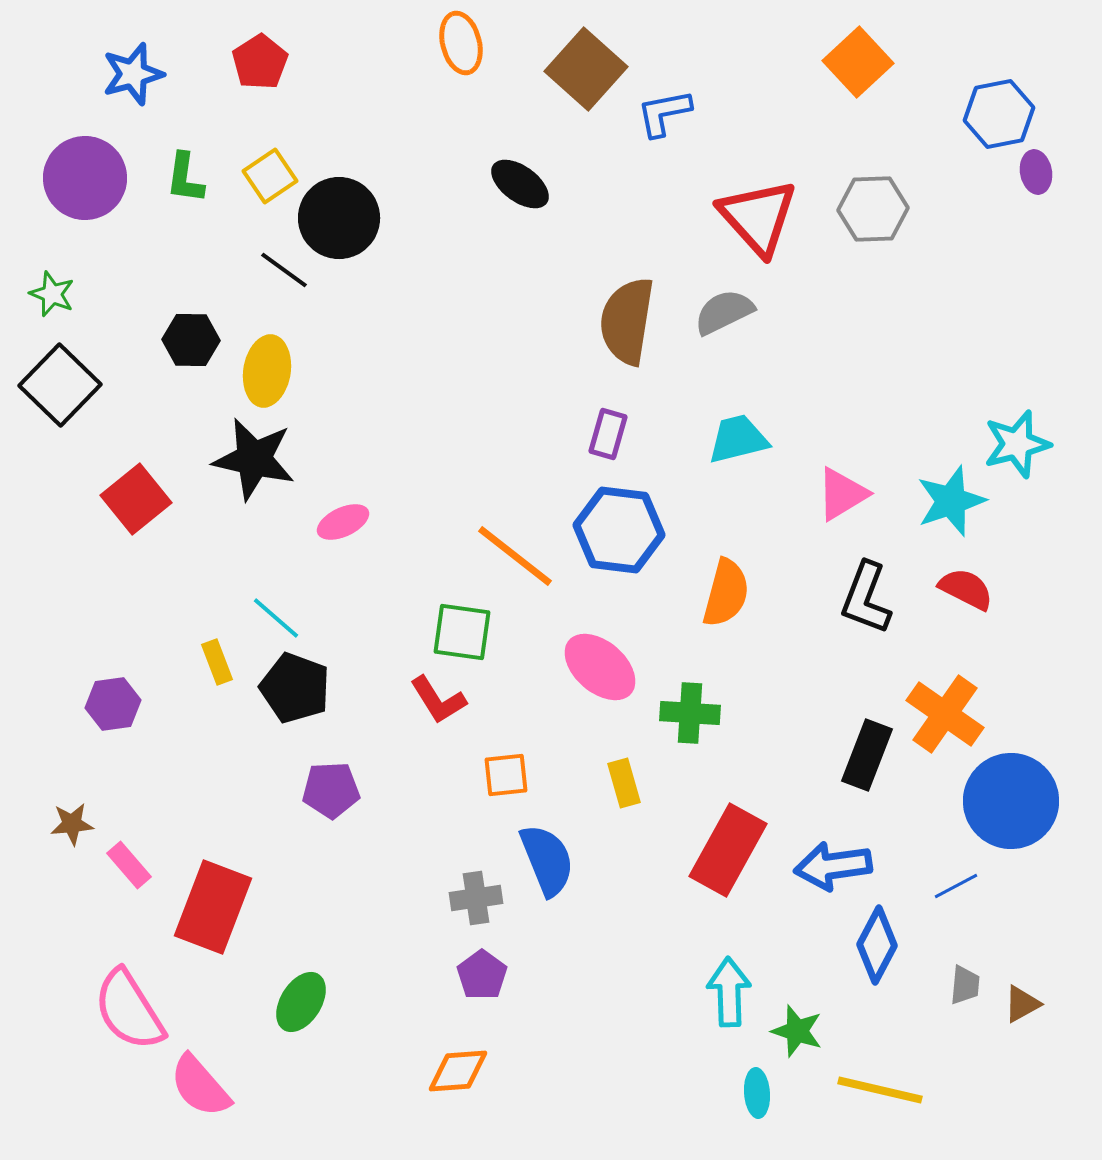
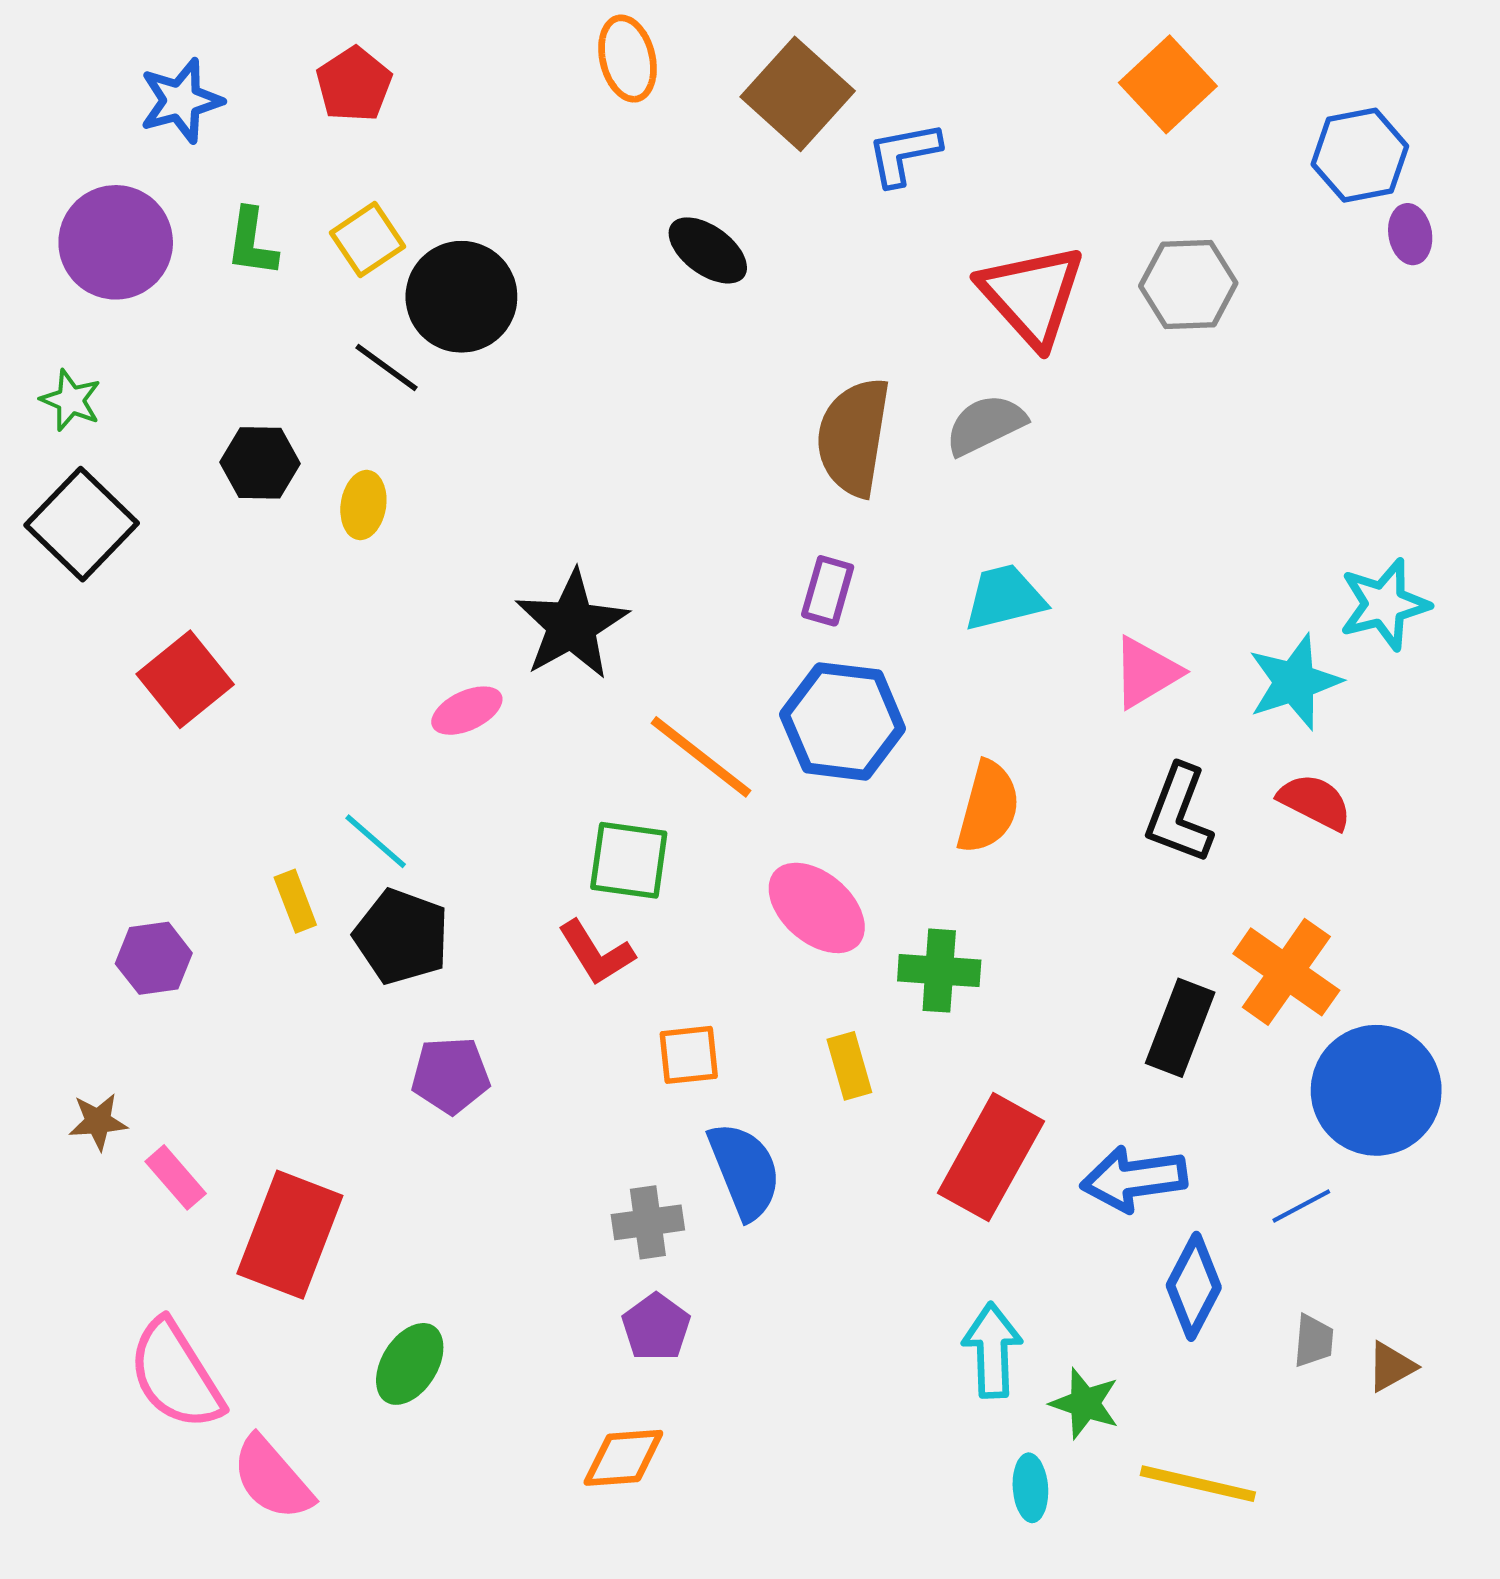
yellow ellipse: (267, 371) -> (363, 505), size x0.7
black star: (254, 459) -> (572, 625), moved, turned 30

